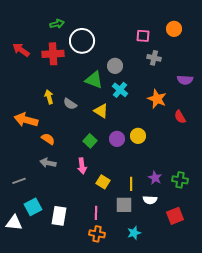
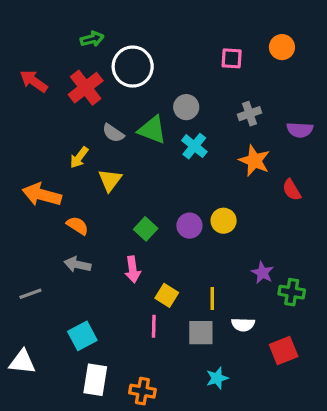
red cross: (53, 54) -> (86, 88), turned -35
gray cross: (154, 58) -> (250, 114), moved, turned -32
yellow arrow: (49, 97) -> (79, 157), turned -128
gray semicircle: (70, 104) -> (113, 133), moved
yellow triangle: (101, 111) -> (110, 180), moved, turned 35
purple star: (155, 178) -> (262, 273), moved
cyan square: (33, 207) -> (82, 336), moved
pink line: (96, 213) -> (154, 326), moved
white rectangle: (59, 216) -> (95, 380), moved
orange cross: (97, 234) -> (142, 391), moved

